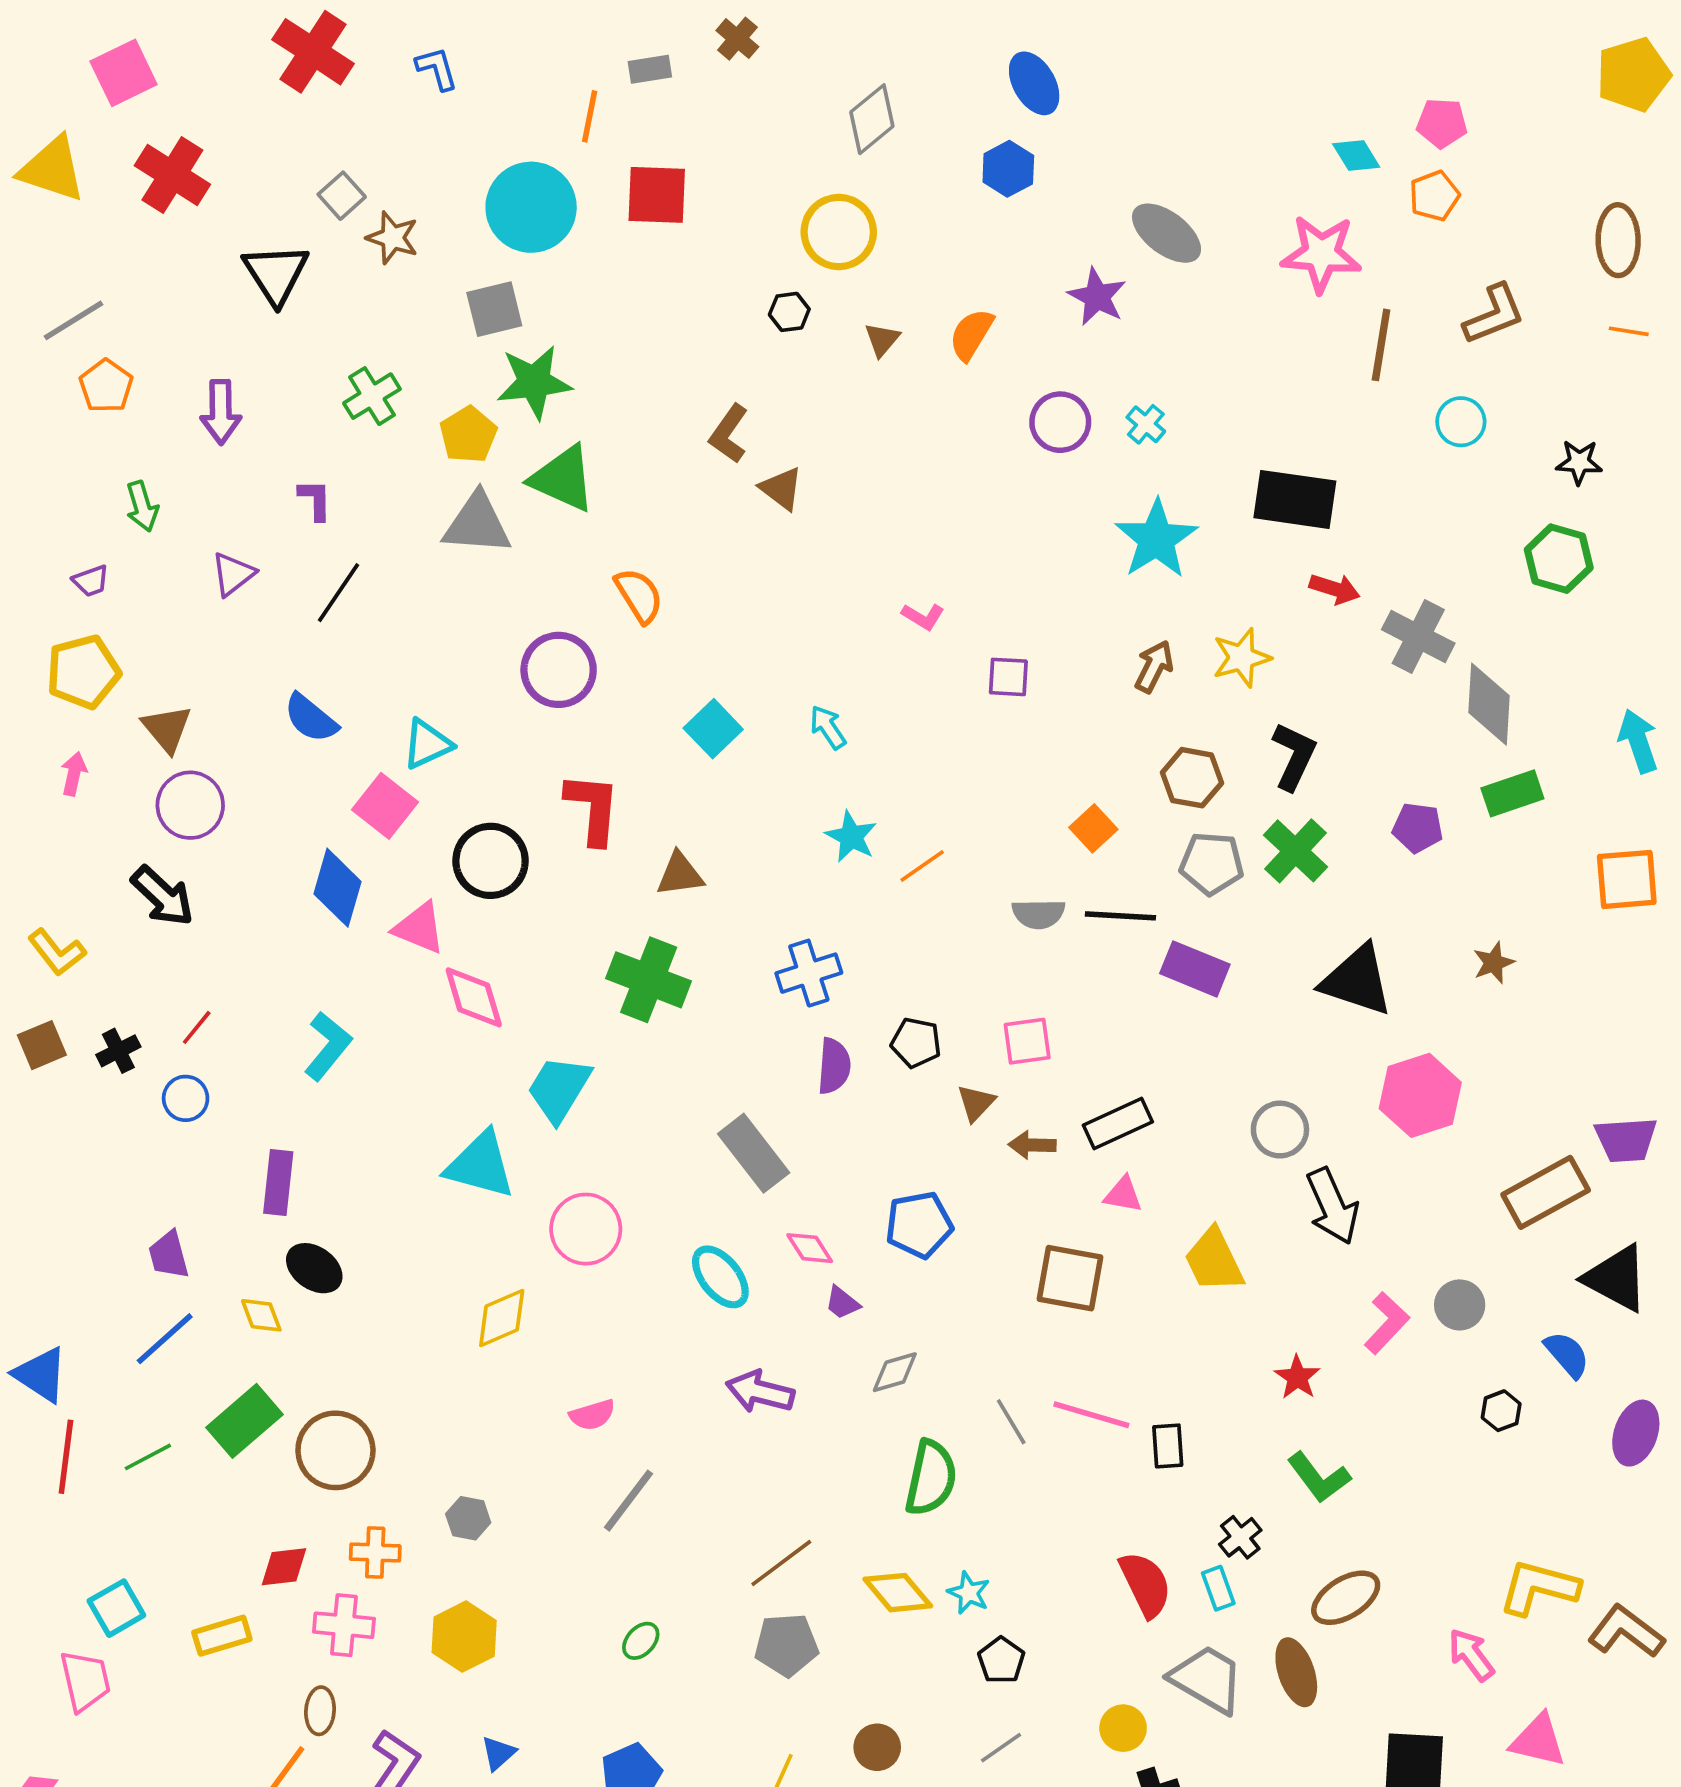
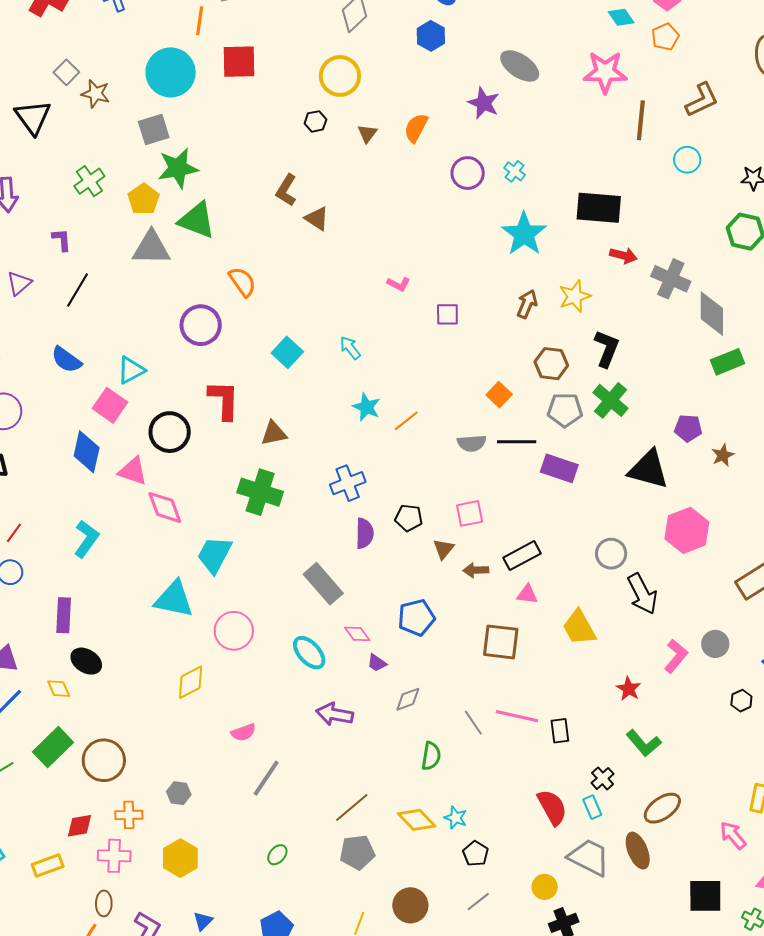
purple pentagon: (1418, 828) -> (688, 428), moved
green semicircle: (931, 1478) -> (431, 756), size x0.7
brown circle: (877, 1747) -> (410, 905), size x1.4

